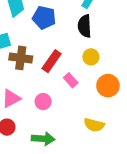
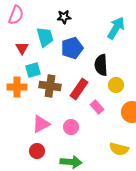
blue pentagon: (44, 18) -> (72, 48), turned -30
black semicircle: (85, 26) -> (101, 65), moved

